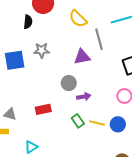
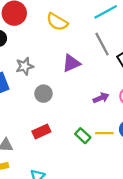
gray line: (99, 39) -> (102, 44), moved
gray circle: (69, 83) -> (43, 94), moved
purple arrow: (84, 97) -> (101, 98), moved

